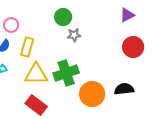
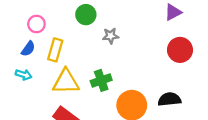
green circle: (63, 17) -> (86, 15), moved
green cross: (66, 73) -> (101, 80), size x0.7

